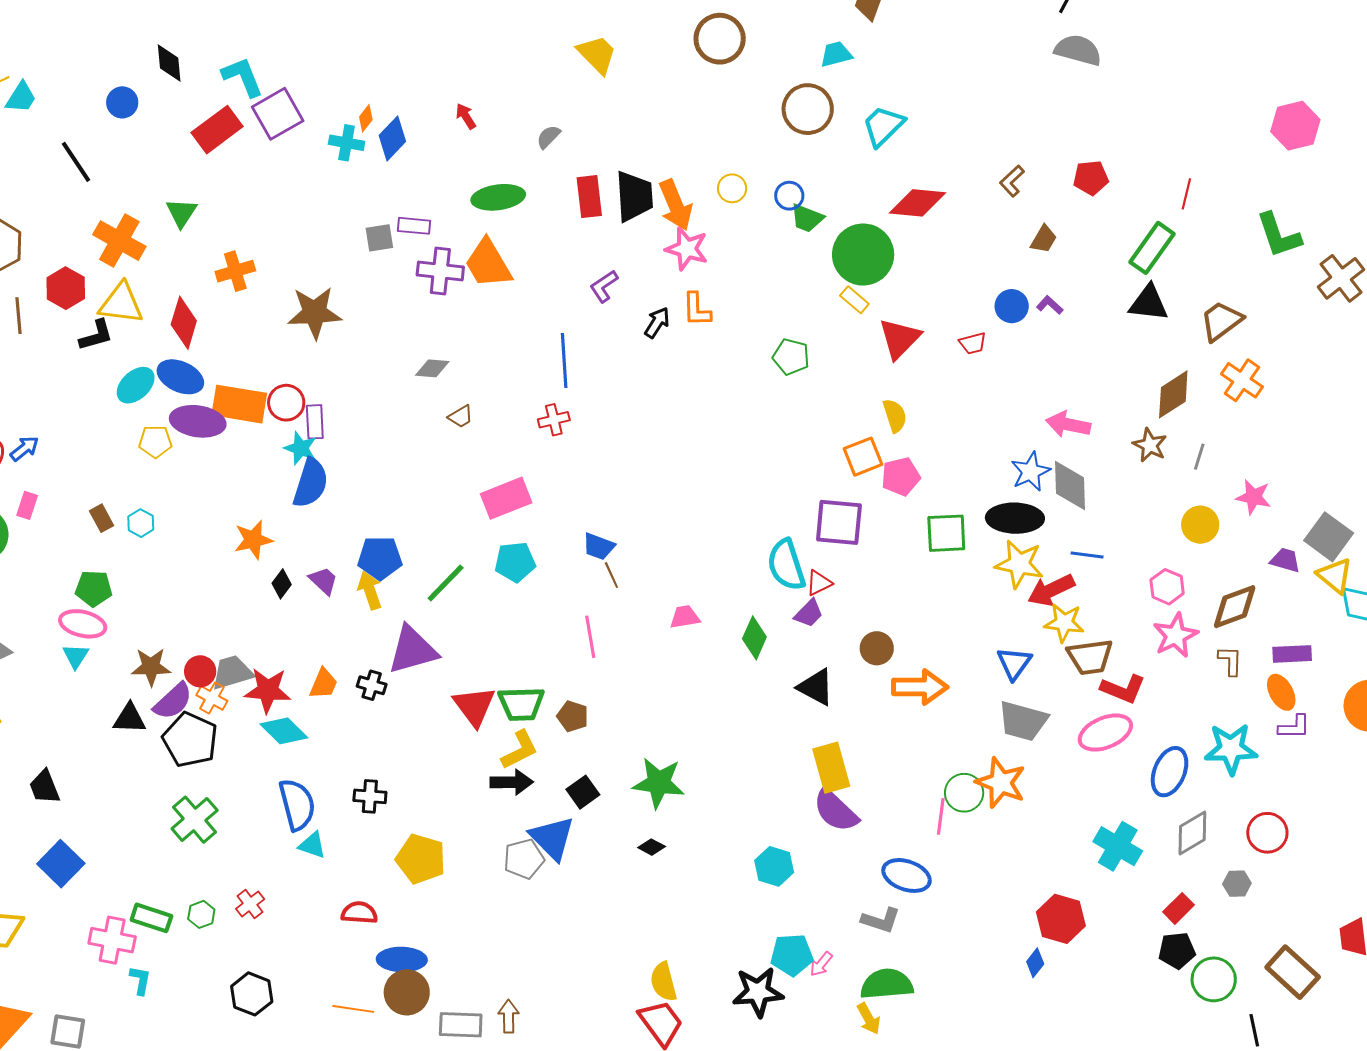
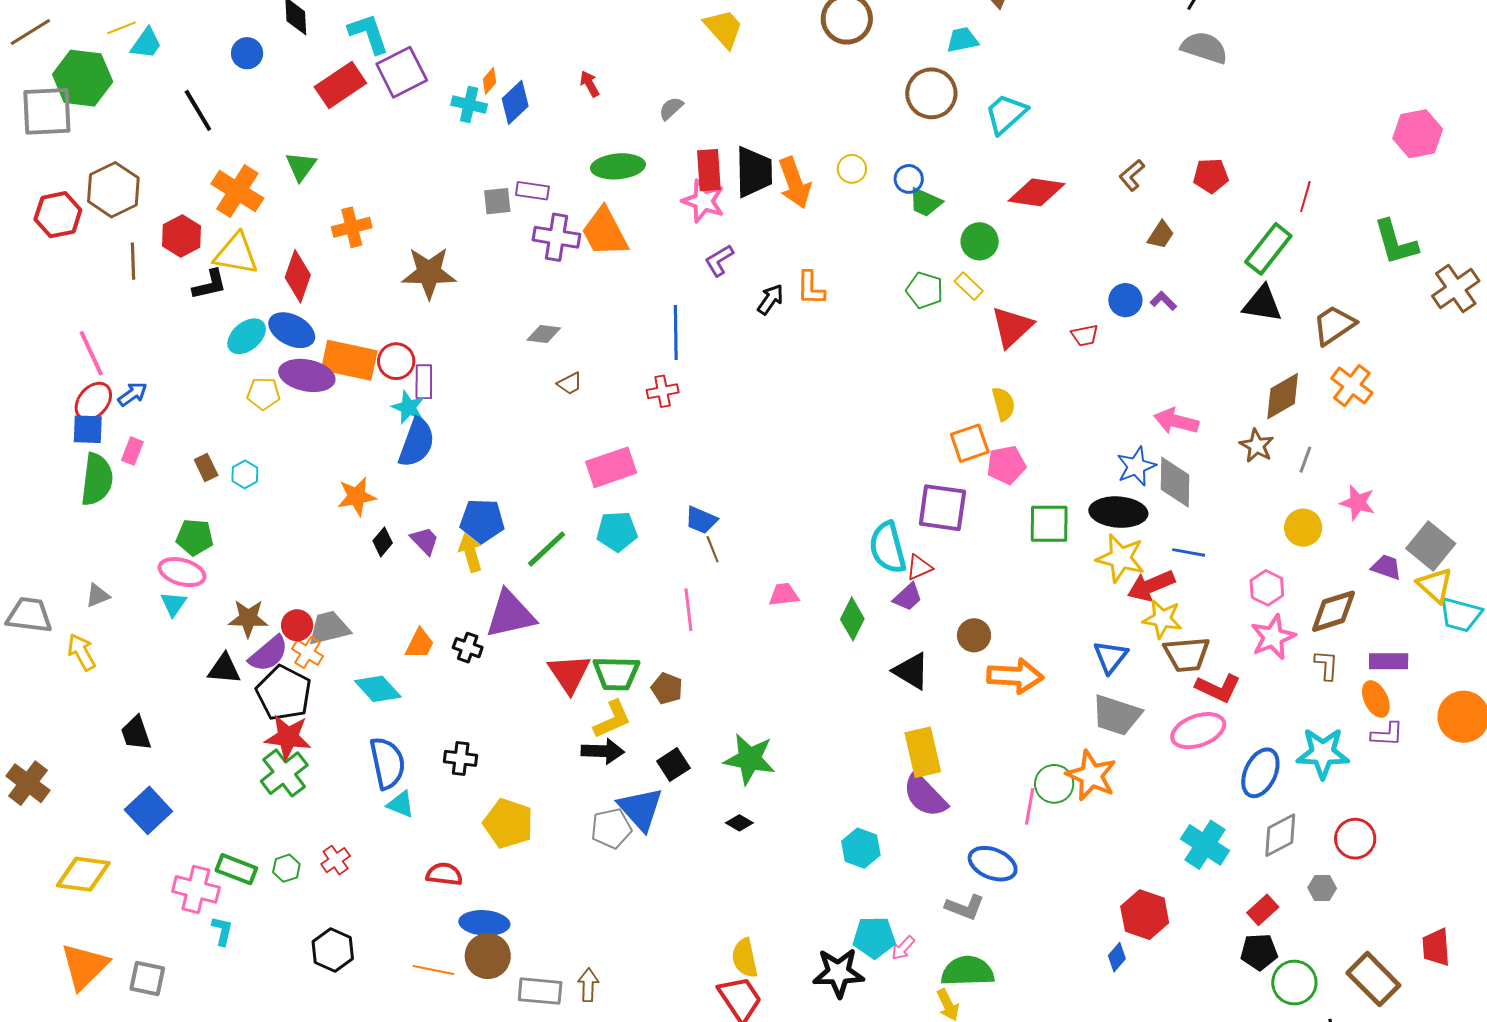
pink star: (687, 249) -> (703, 201), moved
green circle: (863, 255) -> (980, 241), size x0.6
green pentagon: (791, 357) -> (925, 290), moved
red star: (268, 690) -> (288, 737), moved

